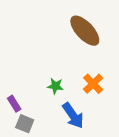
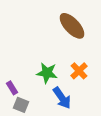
green star: (55, 86) -> (47, 73), size x1.5

